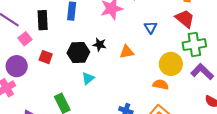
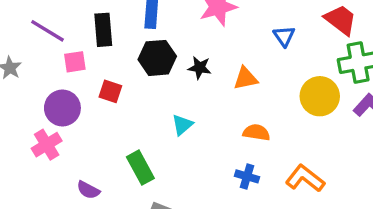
pink square: (25, 39) -> (75, 62), turned 32
black hexagon: (78, 53) -> (157, 58), moved
orange semicircle: (161, 85) -> (256, 132), moved

